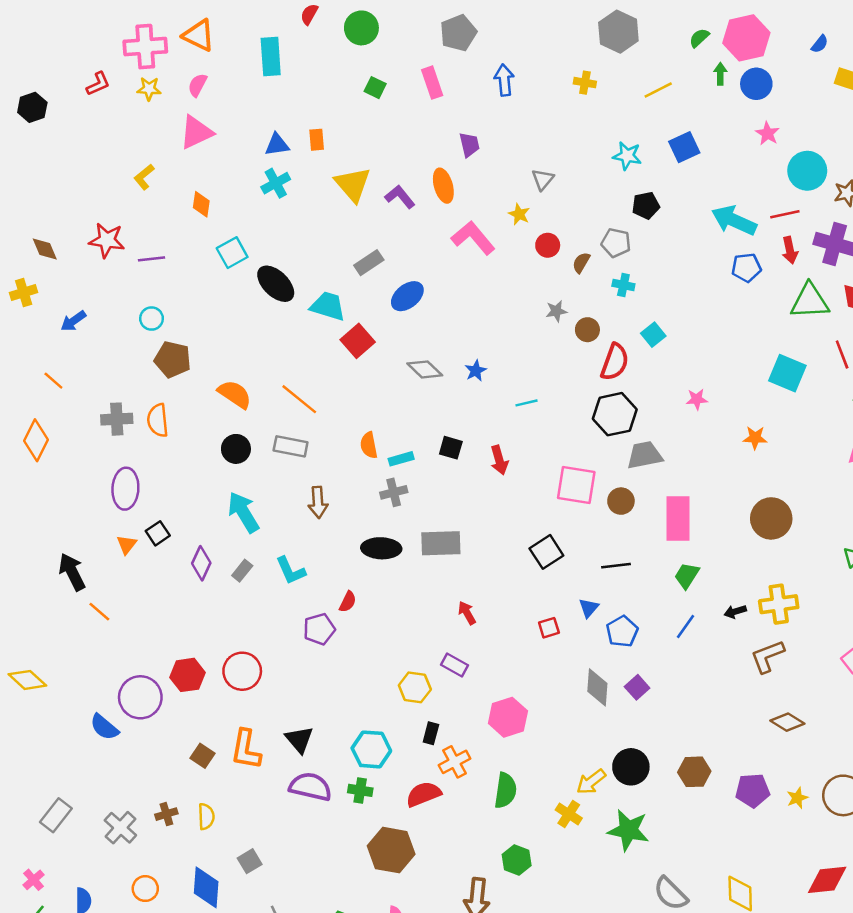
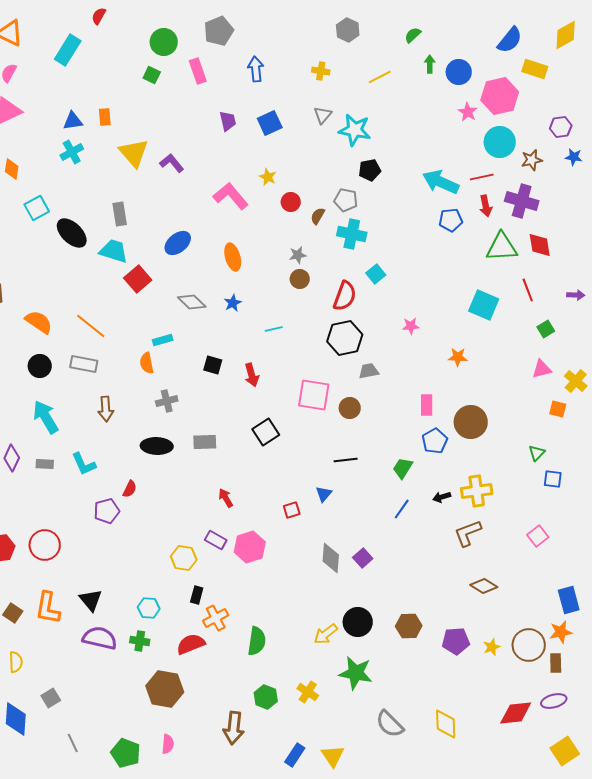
green circle: (361, 28) -> (164, 42), moved
gray hexagon: (618, 32) -> (348, 30), size x0.7
pink hexagon: (746, 38) -> (500, 96), moved
blue semicircle: (820, 44) -> (510, 40), size x1.8
cyan rectangle: (271, 56) -> (68, 50), turned 36
blue square: (684, 147) -> (270, 123), moved
cyan star: (627, 156) -> (355, 130), size x1.4
gray triangle: (543, 179) -> (323, 115), moved
orange ellipse: (443, 186) -> (233, 257), moved
gray rectangle: (369, 263) -> (120, 214), moved, turned -65
cyan cross: (623, 285) -> (352, 234), size x1.6
brown circle: (587, 330) -> (300, 279), moved
gray trapezoid: (645, 455) -> (369, 371), size x0.7
cyan rectangle: (401, 459) -> (163, 340), moved
pink rectangle: (678, 518) -> (427, 405), moved, size x0.6
gray rectangle: (441, 543) -> (205, 442), size x0.7
black square: (546, 552) -> (266, 432), moved
gray rectangle: (242, 571) -> (45, 464), turned 54
blue pentagon: (622, 631) -> (435, 441), moved
pink hexagon: (508, 717) -> (250, 547), moved
cyan hexagon: (371, 749) -> (149, 608), size x0.7
yellow cross: (569, 814) -> (308, 692), moved

